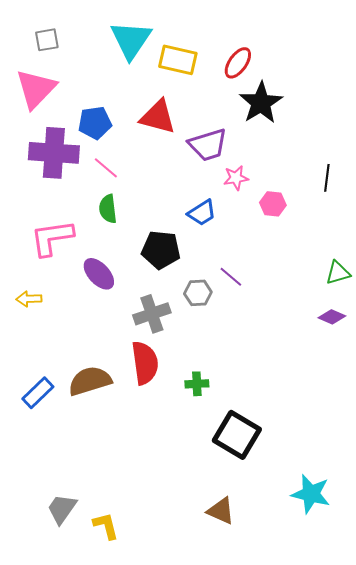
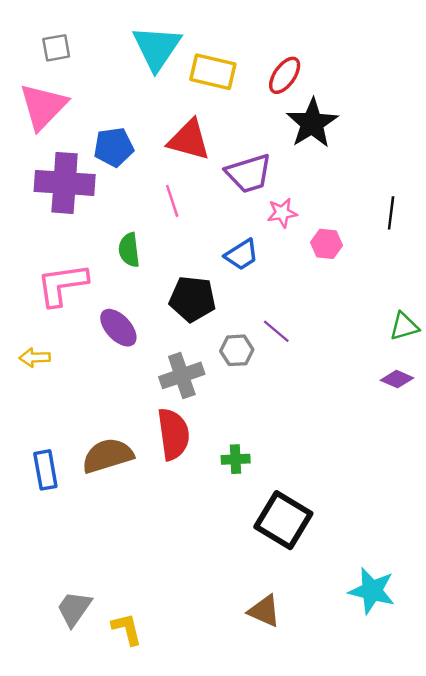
pink line: (106, 168) -> (172, 201), moved, turned 32
blue rectangle: (38, 393) -> (45, 470), turned -56

